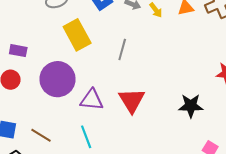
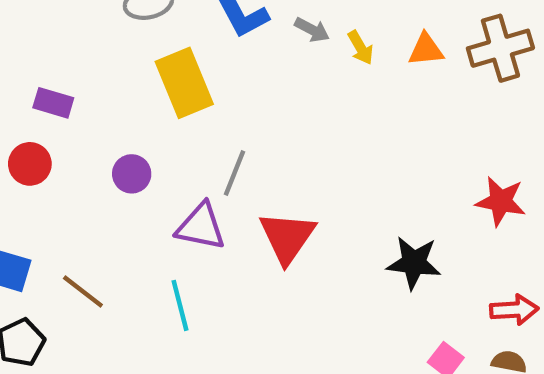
gray line: (122, 49) -> (235, 173), moved
purple circle: (57, 79) -> (132, 174), size x0.5

